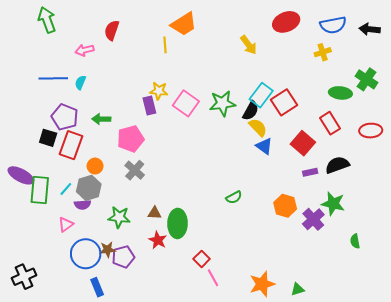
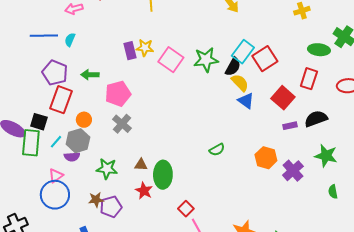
purple rectangle: (149, 105) -> (130, 51), moved
red rectangle: (330, 123) -> (309, 79), turned 50
black square: (48, 138) -> (39, 122), moved
green star: (333, 204) -> (326, 156), moved
blue circle: (86, 254) -> (55, 195), moved

